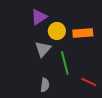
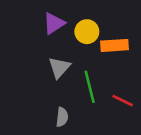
yellow circle: (57, 31) -> (87, 32), moved
red line: (89, 82) -> (123, 101), moved

